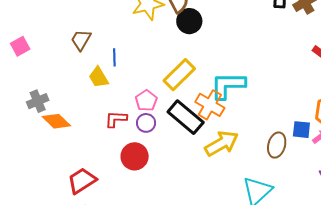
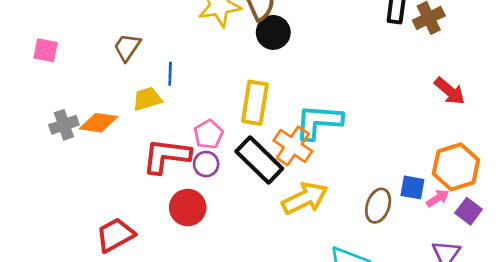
pink square: (20, 46) -> (46, 50), turned 36
yellow rectangle: (179, 75) -> (255, 103), turned -40
yellow trapezoid: (99, 77) -> (147, 99), turned 100
red L-shape: (116, 119) -> (166, 156), size x1.6
orange diamond: (56, 121) -> (99, 123), moved, turned -40

